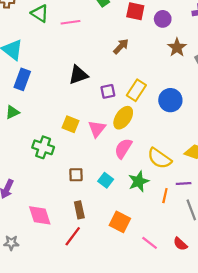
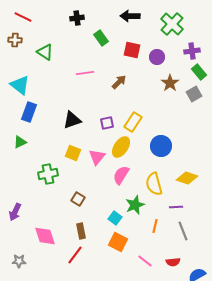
pink line: (71, 22) -> (85, 73), moved
black triangle: (78, 75) -> (72, 120), moved
blue circle: (170, 100) -> (161, 146), moved
green cross: (43, 147) -> (48, 174), turned -30
yellow semicircle: (159, 158) -> (154, 184), turned 40
brown square: (76, 175) -> (78, 199), turned 32
cyan square: (106, 180) -> (115, 218), moved
orange line: (165, 196) -> (155, 226), moved
red semicircle: (180, 244) -> (173, 262), turned -48

